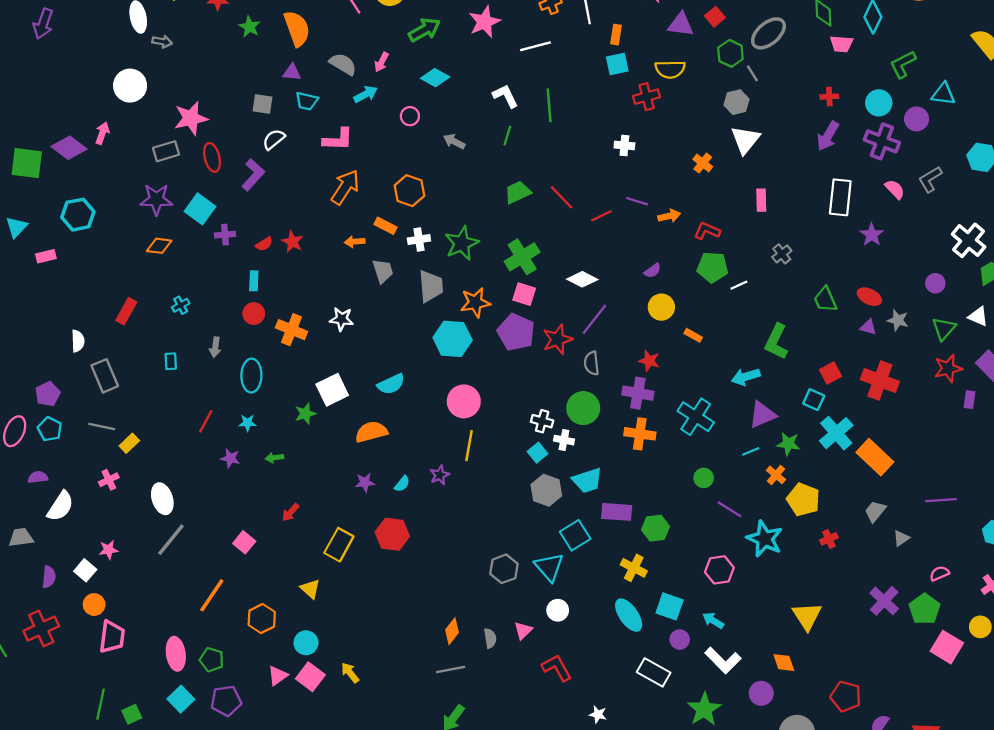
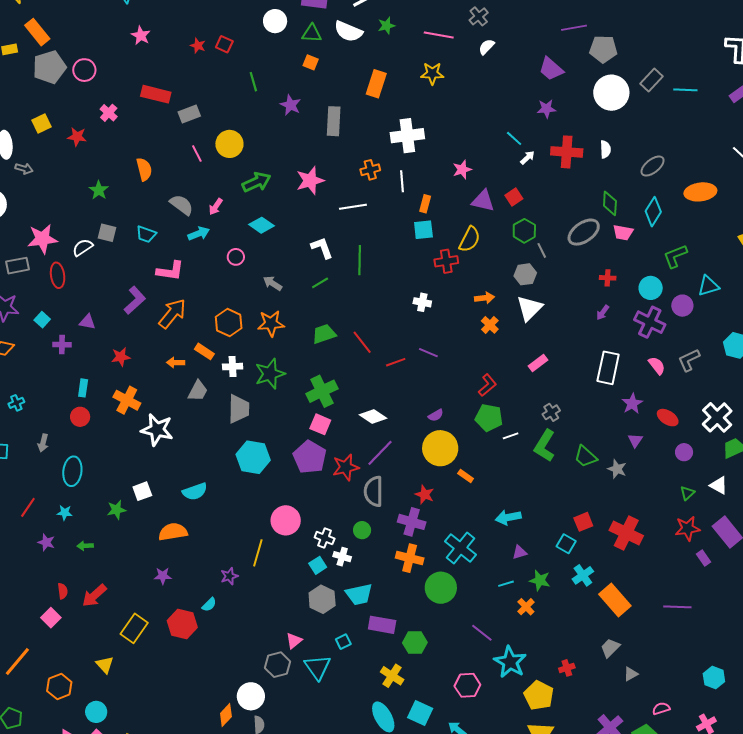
green star: (250, 27) -> (99, 190), moved
orange semicircle: (297, 28) -> (144, 169), size x0.7
gray ellipse: (768, 33) -> (584, 232), moved
yellow semicircle: (670, 69) -> (470, 239), turned -68
purple triangle: (292, 72) -> (87, 322), moved
cyan triangle: (943, 94) -> (708, 286), turned -30
green line: (507, 136) -> (320, 283), turned 36
purple arrow: (828, 136) -> (603, 313), size x0.6
white semicircle: (274, 139) -> (83, 248), moved
purple L-shape: (253, 175) -> (135, 300), moved
pink rectangle: (761, 200) -> (538, 363), turned 48
cyan square: (200, 209) -> (42, 320), size x0.6
orange arrow: (669, 216) -> (485, 298), moved
red L-shape: (707, 231) -> (487, 385), turned 110
red star: (292, 242) -> (121, 357), turned 30
red semicircle: (264, 244) -> (63, 591), moved, turned -70
gray trapezoid: (383, 271) -> (198, 391), turned 40
red ellipse: (869, 297) -> (668, 418), moved
green trapezoid: (825, 300) -> (585, 457), turned -30
orange star: (475, 303) -> (271, 323), moved
yellow circle: (661, 307) -> (440, 448), size x1.5
white star: (342, 319) -> (157, 430), size x1.5
gray star: (898, 320) -> (617, 469), moved
purple triangle: (868, 327) -> (635, 440), moved, turned 42
green triangle: (944, 329) -> (687, 493), size x0.7
orange cross: (292, 330) -> (127, 400), moved
green L-shape: (776, 342) -> (545, 446), moved
gray semicircle: (592, 363) -> (374, 491), size x1.4
white square: (332, 390) -> (142, 491), size x0.7
purple rectangle: (969, 400) -> (703, 558), turned -49
pink circle: (464, 401) -> (286, 520), moved
green circle: (583, 408) -> (362, 530), size x0.6
purple triangle: (762, 415) -> (519, 552), size x0.6
cyan cross: (836, 433) -> (583, 575), size x0.7
green circle: (704, 478) -> (441, 588), moved, size x1.8
cyan semicircle: (402, 484) -> (209, 605), moved
yellow pentagon: (803, 500) -> (539, 695), moved
purple line: (941, 500) -> (677, 607), moved
red arrow: (290, 512) -> (94, 596), size x1.5
cyan square: (575, 535) -> (343, 642), size x0.6
white circle: (558, 610) -> (251, 696), moved, size x1.4
pink triangle: (523, 630) -> (294, 641), moved

